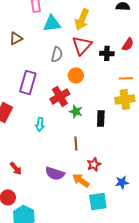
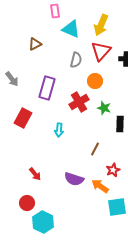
cyan triangle: (52, 23) -> (71, 29), turned 30
green star: (76, 111) -> (104, 108), moved
brown line: (76, 143) -> (95, 149), turned 32

